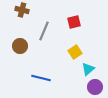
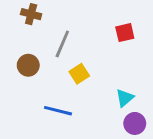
red square: (74, 22) -> (125, 33), moved
yellow square: (75, 52) -> (79, 74), moved

